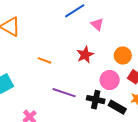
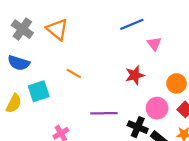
orange line: (45, 60) -> (74, 74), moved
purple line: (64, 93) -> (104, 113), turned -30

